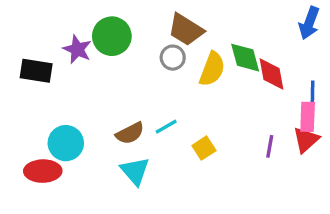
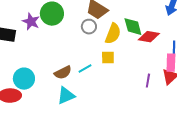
red diamond: (271, 74) -> (149, 37), turned -70
yellow square: (204, 148) -> (108, 58), moved, turned 32
cyan triangle: (135, 171) -> (66, 96), turned 48

